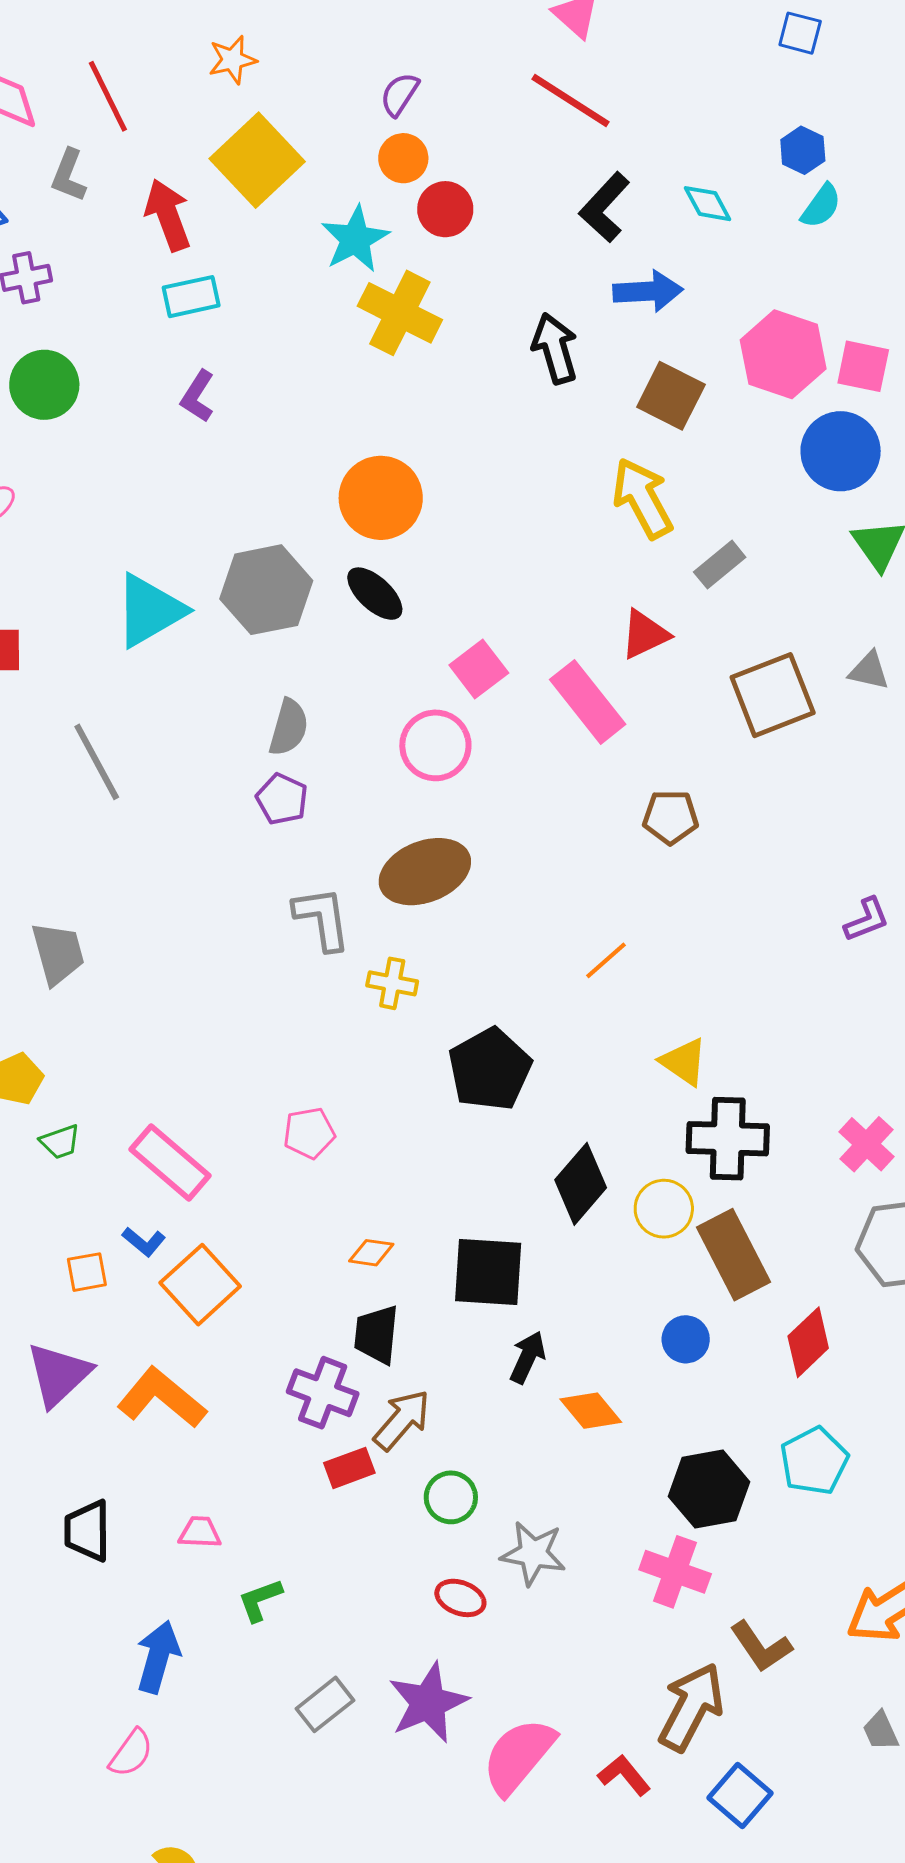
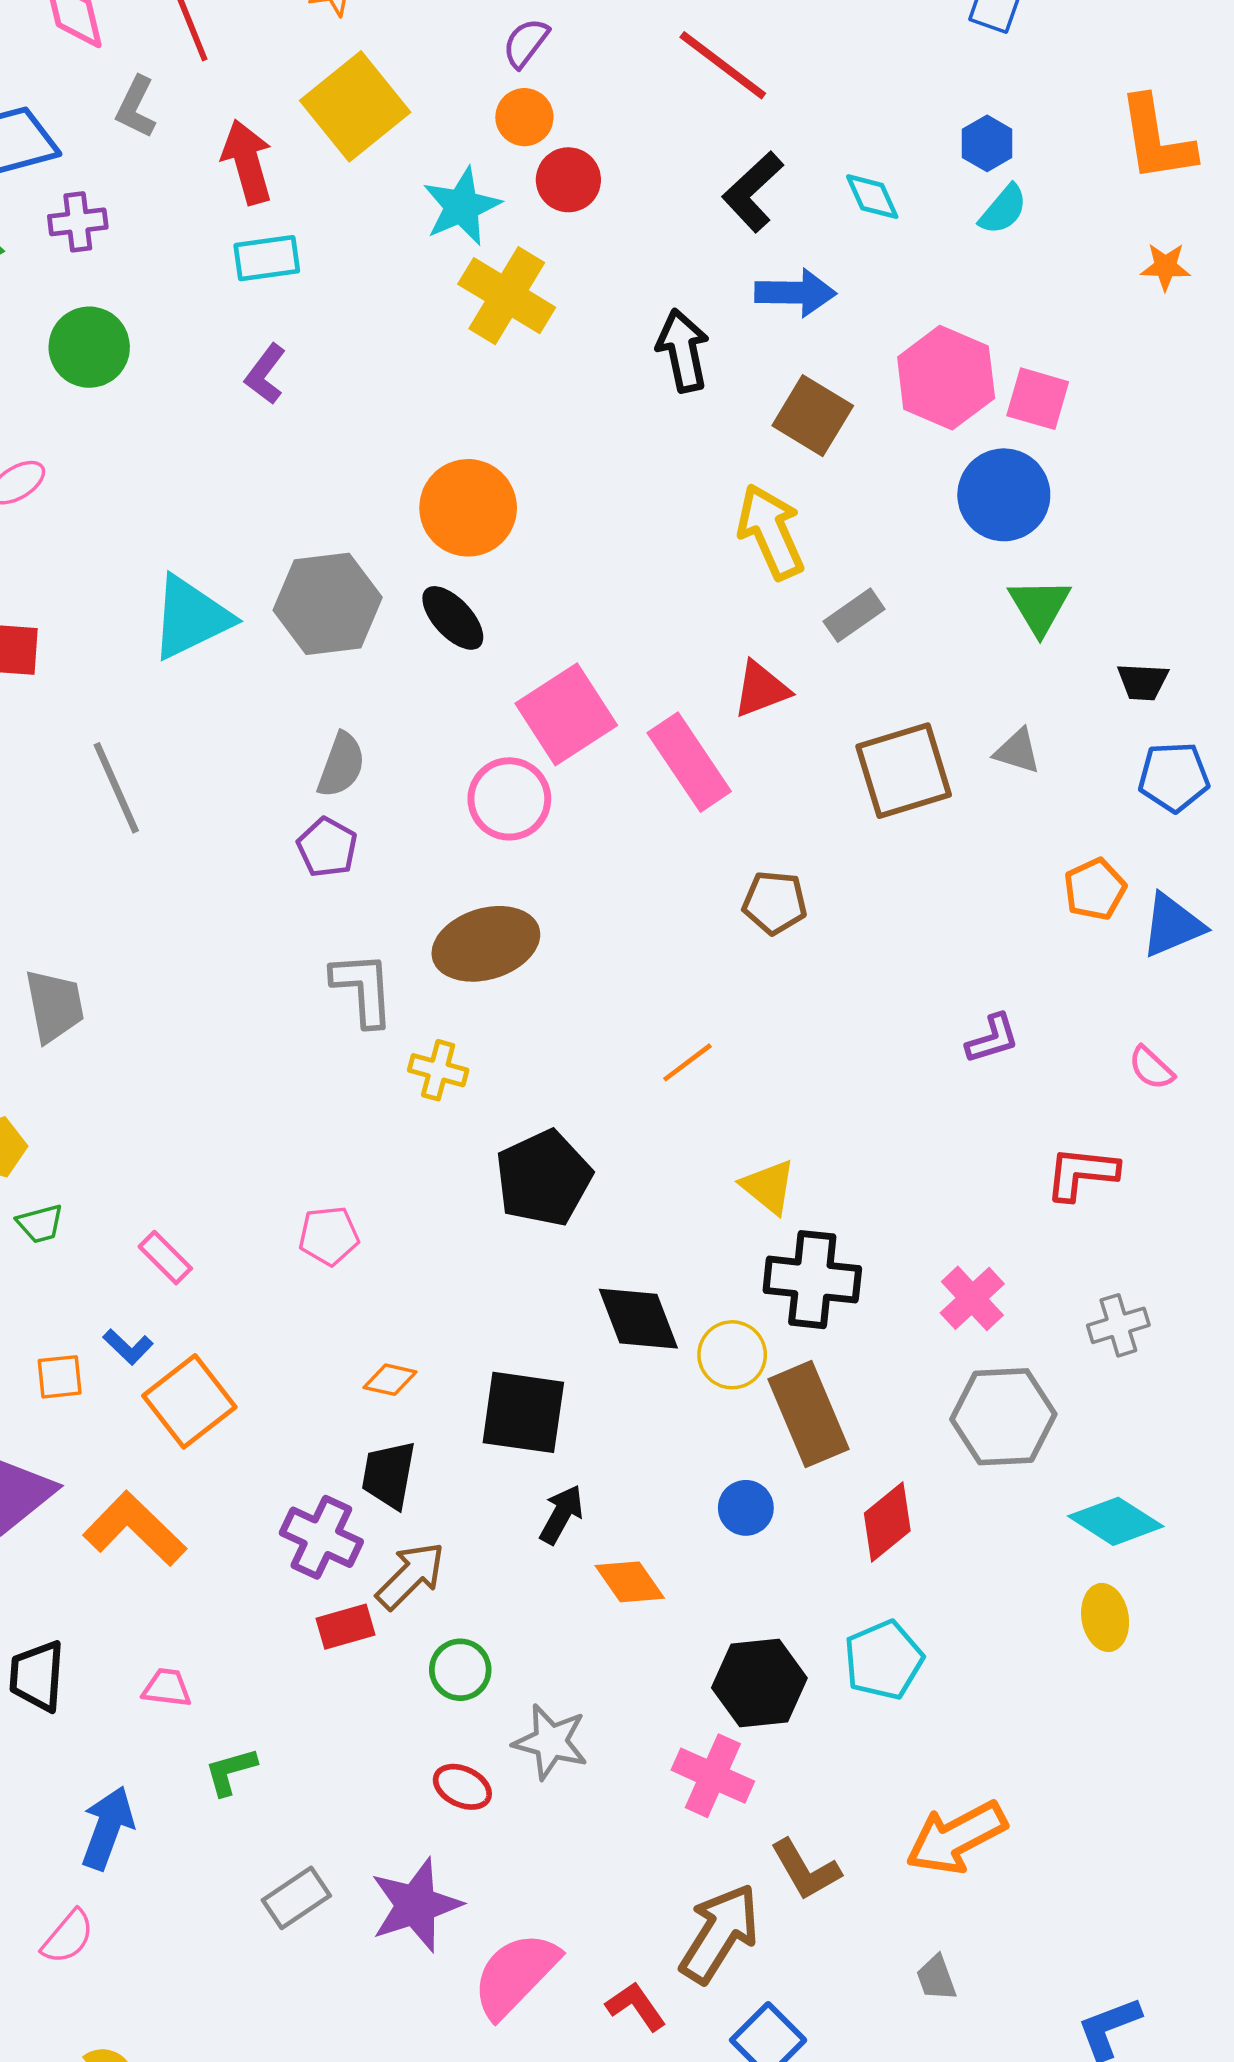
pink square: (479, 669) -> (566, 714), size x1.5
pink rectangle: (170, 1163) -> (165, 1258), size x0.6
black diamond: (581, 1184) -> (638, 1319), turned -66

